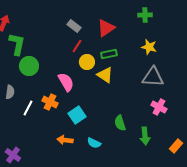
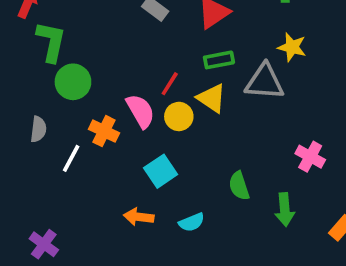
red line: (77, 46) -> (170, 84), moved
yellow circle: (87, 62) -> (179, 116), moved
gray triangle: (153, 77) -> (265, 82), moved
orange cross: (50, 102) -> (104, 131), moved
cyan semicircle: (94, 143) -> (192, 222), turned -48

